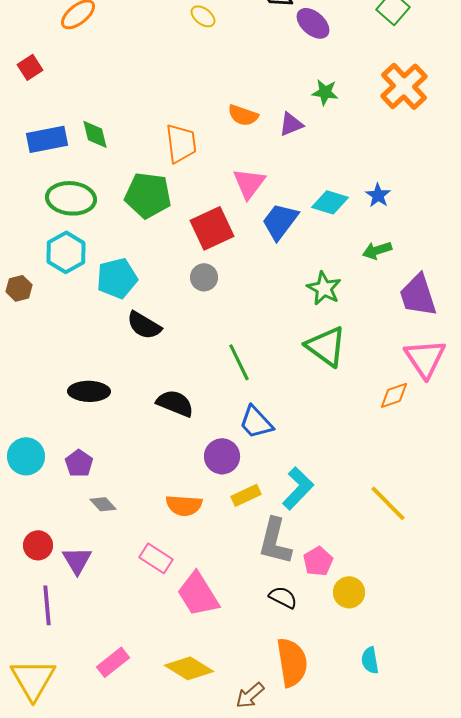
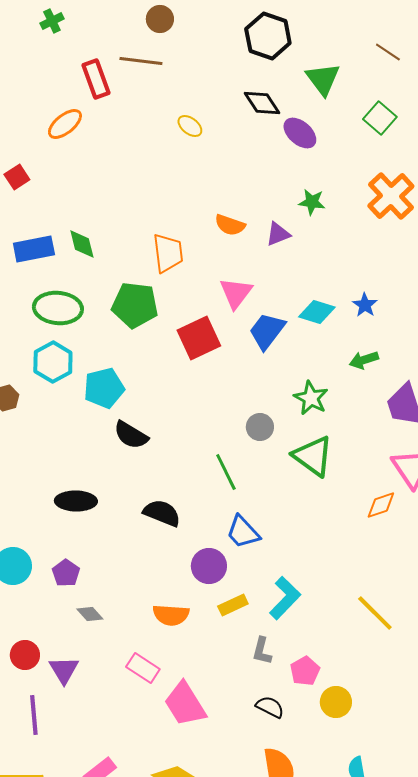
gray circle: (204, 277) -> (260, 427), moved
gray L-shape: (275, 541) -> (262, 651), size x0.6

